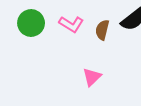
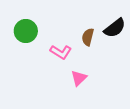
pink L-shape: (71, 24) -> (61, 52), moved

